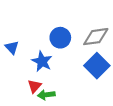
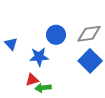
blue star: (42, 61) -> (39, 57), turned -30
red triangle: (34, 86) -> (32, 80), turned 32

